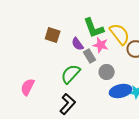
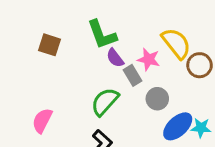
green L-shape: (94, 28) -> (102, 35), moved
brown square: (53, 35) -> (50, 45), moved
blue ellipse: (121, 91) -> (178, 126), turned -30

